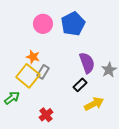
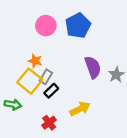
black rectangle: (80, 85) -> (51, 91), moved
green arrow: (12, 98) -> (13, 105), turned 49
yellow arrow: (94, 104) -> (80, 109), moved

